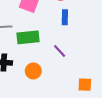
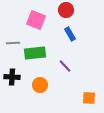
blue rectangle: (65, 17) -> (70, 34), turned -32

